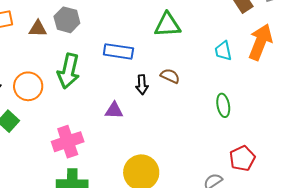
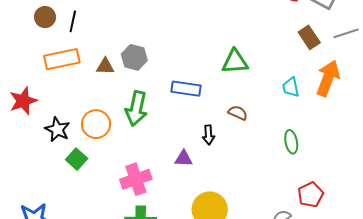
black arrow: (142, 85) -> (209, 135), moved
purple triangle: (114, 110) -> (183, 159), moved

